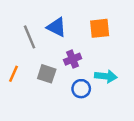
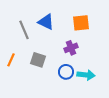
purple cross: (73, 59) -> (71, 48), moved
cyan arrow: (106, 76) -> (86, 75), moved

